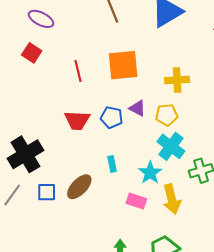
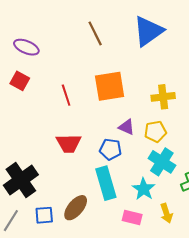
blue pentagon: (112, 117) -> (110, 149), moved
cyan rectangle: (112, 164) -> (106, 183), size x2.0
yellow arrow: (172, 199) -> (166, 213), size x0.7

